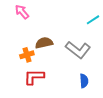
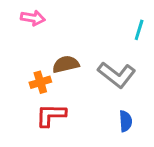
pink arrow: (22, 12) -> (33, 18), turned 140
cyan line: (93, 20) -> (139, 30), turned -40

